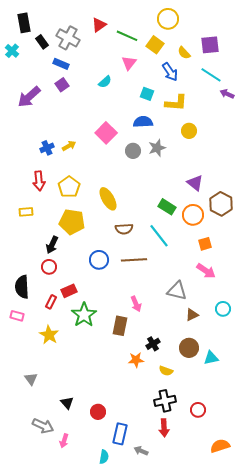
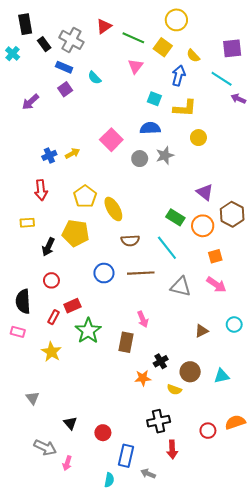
purple square: (210, 45) -> (232, 48), moved
blue arrow: (170, 72) -> (179, 76), turned -132
cyan semicircle: (105, 82) -> (94, 78), moved, turned 88
purple arrow: (29, 97) -> (30, 102), size x0.7
yellow pentagon: (69, 187) -> (85, 196), moved
black arrow: (52, 245) -> (48, 247), moved
gray triangle: (177, 291) -> (181, 287), moved
brown circle: (189, 348) -> (190, 372), moved
black cross: (165, 401) -> (159, 421), moved
orange semicircle: (220, 446) -> (235, 422), moved

